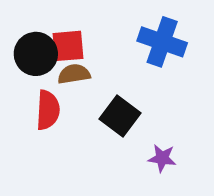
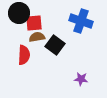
black circle: (36, 54) -> (19, 13), moved
black square: (120, 116) -> (55, 45), moved

